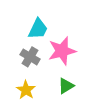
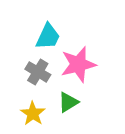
green triangle: (66, 86) -> (68, 102), moved

